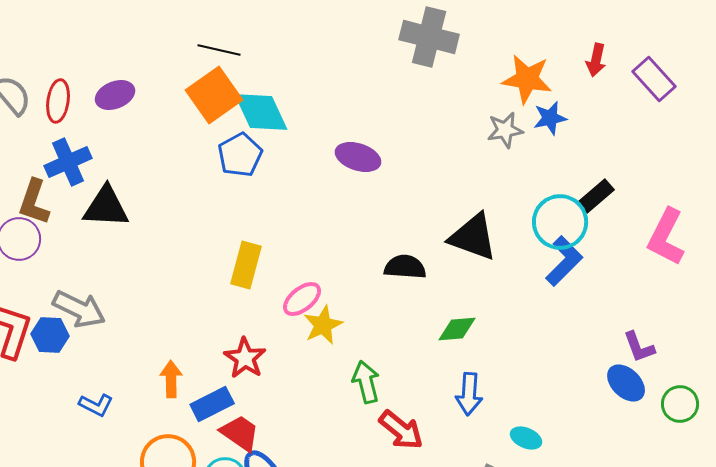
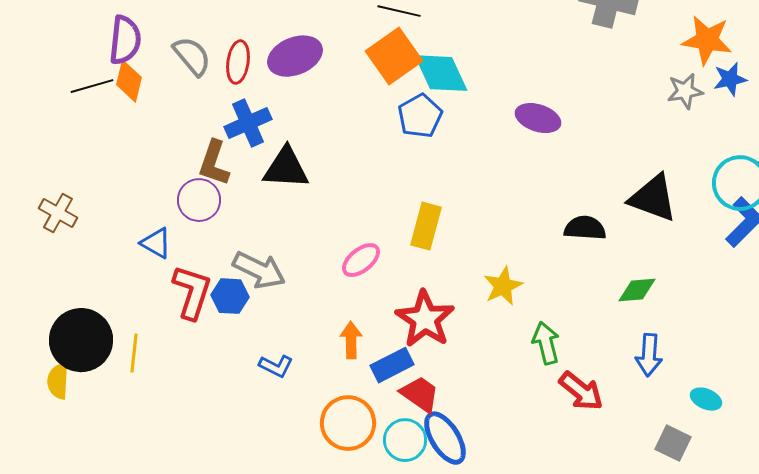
purple ellipse: (115, 95) -> (295, 56), size x1.4
pink ellipse: (302, 299) -> (361, 260), moved
red star: (245, 358) -> (425, 319), size x1.4

